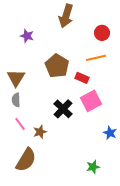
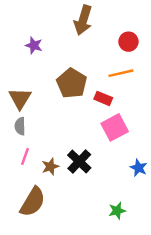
black cross: (63, 109) -> (79, 161), moved
pink line: (20, 124) -> (25, 156), turned 56

